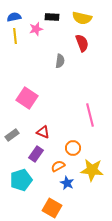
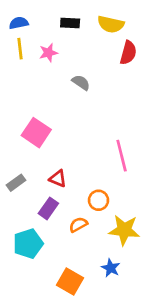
pink star: (36, 29) -> (48, 53), moved
red semicircle: (82, 43) -> (128, 53), moved, turned 36
gray semicircle: (60, 61) -> (81, 82), turned -64
blue star: (67, 183) -> (111, 268), moved

